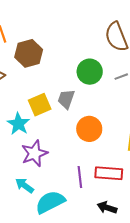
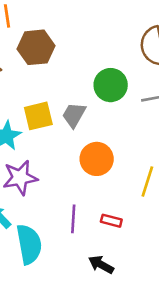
red rectangle: (109, 173) -> (111, 221), size x0.6
cyan semicircle: (50, 202) -> (29, 244), turned 96

